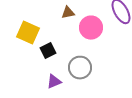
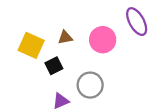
brown triangle: (68, 13) -> (65, 37), moved

